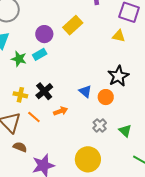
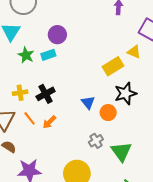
yellow rectangle: (73, 25) -> (113, 66), moved
yellow cross: (20, 95) -> (20, 93), turned -32
orange arrow: (61, 111) -> (49, 122), moved, turned 144
green triangle: (125, 131) -> (121, 152), size x1.5

